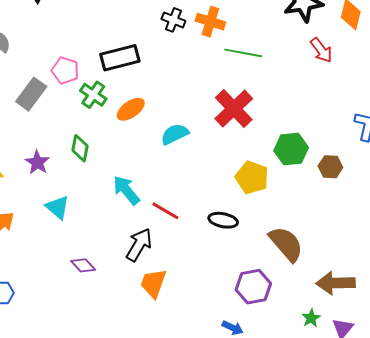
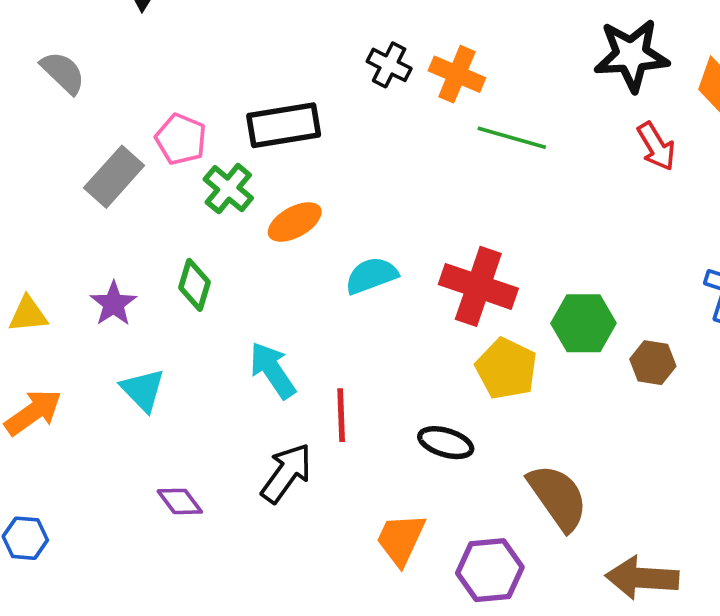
red cross: (234, 109) -> (478, 286), moved, turned -33
red line: (165, 211) -> (341, 415), turned 52
orange trapezoid: (153, 283) -> (401, 539), moved

